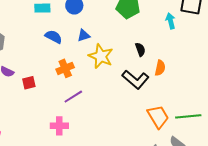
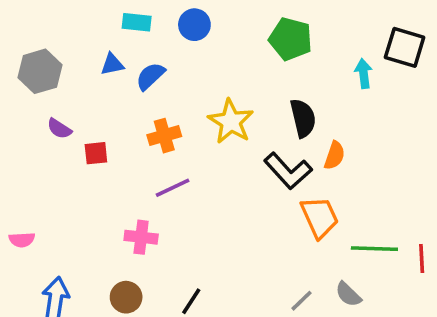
blue triangle: (84, 35) -> (112, 64), moved
blue semicircle: (54, 37) -> (150, 76), turned -78
black semicircle: (140, 50) -> (303, 118), size x1.5
orange trapezoid: (158, 117) -> (320, 217), moved

